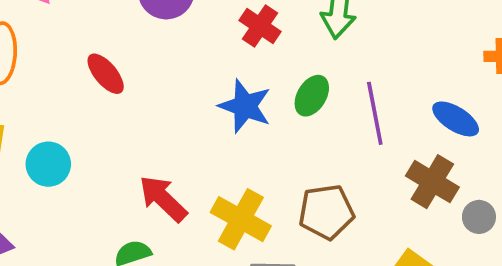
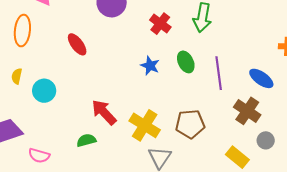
green ellipse: (312, 96) -> (186, 62), turned -60
blue star: (245, 106) -> (150, 66), size x0.7
gray circle: (479, 217) -> (266, 140), moved

